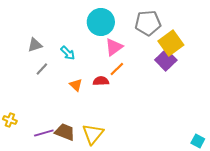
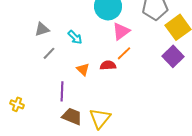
purple square: (166, 60) -> (173, 56), moved
purple line: (44, 133) -> (62, 91), moved, turned -72

